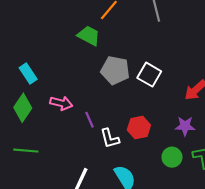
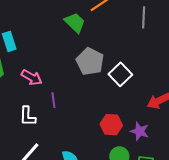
red hexagon: (139, 127) -> (111, 125), moved
white L-shape: (110, 138) -> (28, 116), moved

